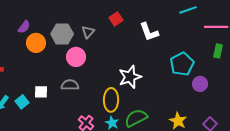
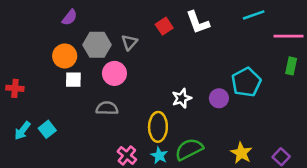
purple semicircle: (24, 27) -> (70, 17), moved
white L-shape: (149, 32) -> (198, 22), moved
white star: (130, 77) -> (182, 98), size x0.7
purple circle: (200, 84) -> (219, 98), moved
white square: (41, 92) -> (73, 80), moved

